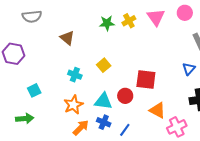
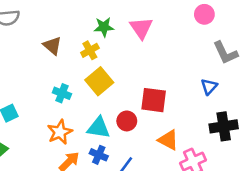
pink triangle: (156, 17) -> (141, 28), moved
yellow cross: (129, 21) -> (90, 50), moved
yellow square: (104, 65) -> (99, 81), size x1.5

